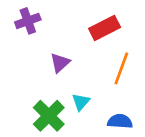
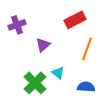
purple cross: (28, 21) -> (17, 25), moved
cyan triangle: (81, 102) -> (58, 73), turned -32

